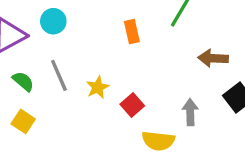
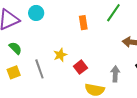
gray line: (59, 75) -> (39, 69), moved
yellow square: (23, 121) -> (14, 72), turned 32

